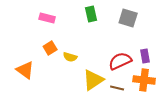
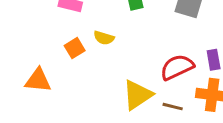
yellow semicircle: (70, 57) -> (104, 38), moved
orange triangle: (25, 70) -> (38, 80), turned -30

